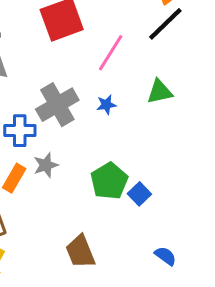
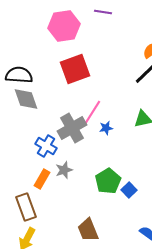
pink line: (111, 53) -> (92, 113), moved
blue cross: (20, 131) -> (46, 146), turned 30

